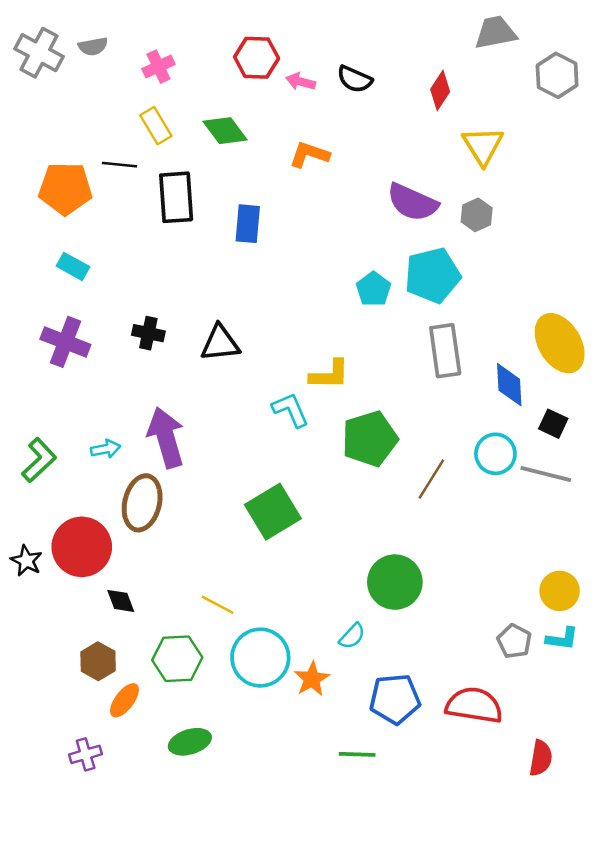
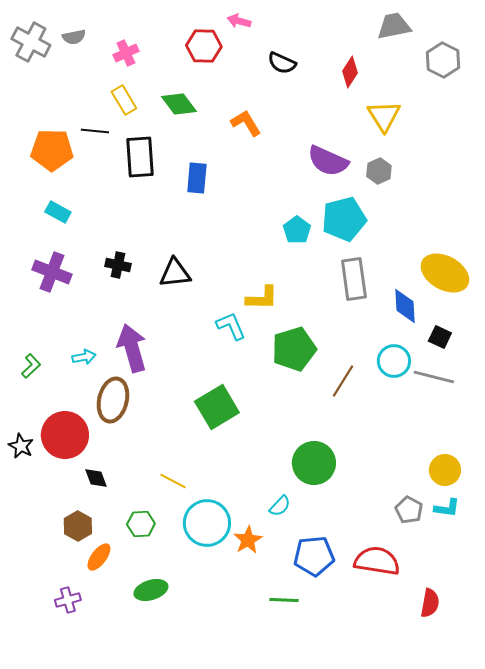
pink arrow: (301, 82) -> (239, 21), moved
orange L-shape: (309, 155) -> (246, 123), turned 40
yellow ellipse: (560, 343) -> (445, 273), turned -30
green L-shape: (39, 460) -> (31, 366), size x0.7
green hexagon: (177, 659) -> (141, 524), size x0.7

